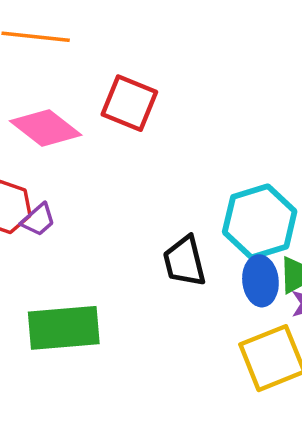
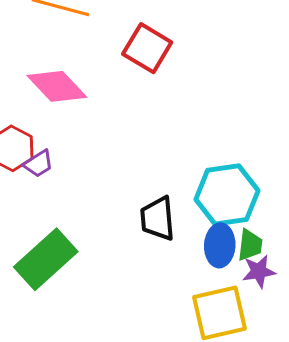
red square: (129, 103) -> (147, 48), moved
green rectangle: (64, 328) -> (46, 259), turned -46

